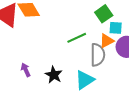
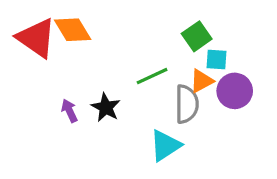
purple arrow: (26, 70) -> (69, 111), moved
black star: (54, 75) -> (106, 107), moved

